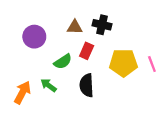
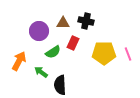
purple circle: (34, 37) -> (39, 31), moved
black semicircle: (87, 85) -> (60, 85), moved
orange arrow: (22, 92) -> (19, 61), moved

